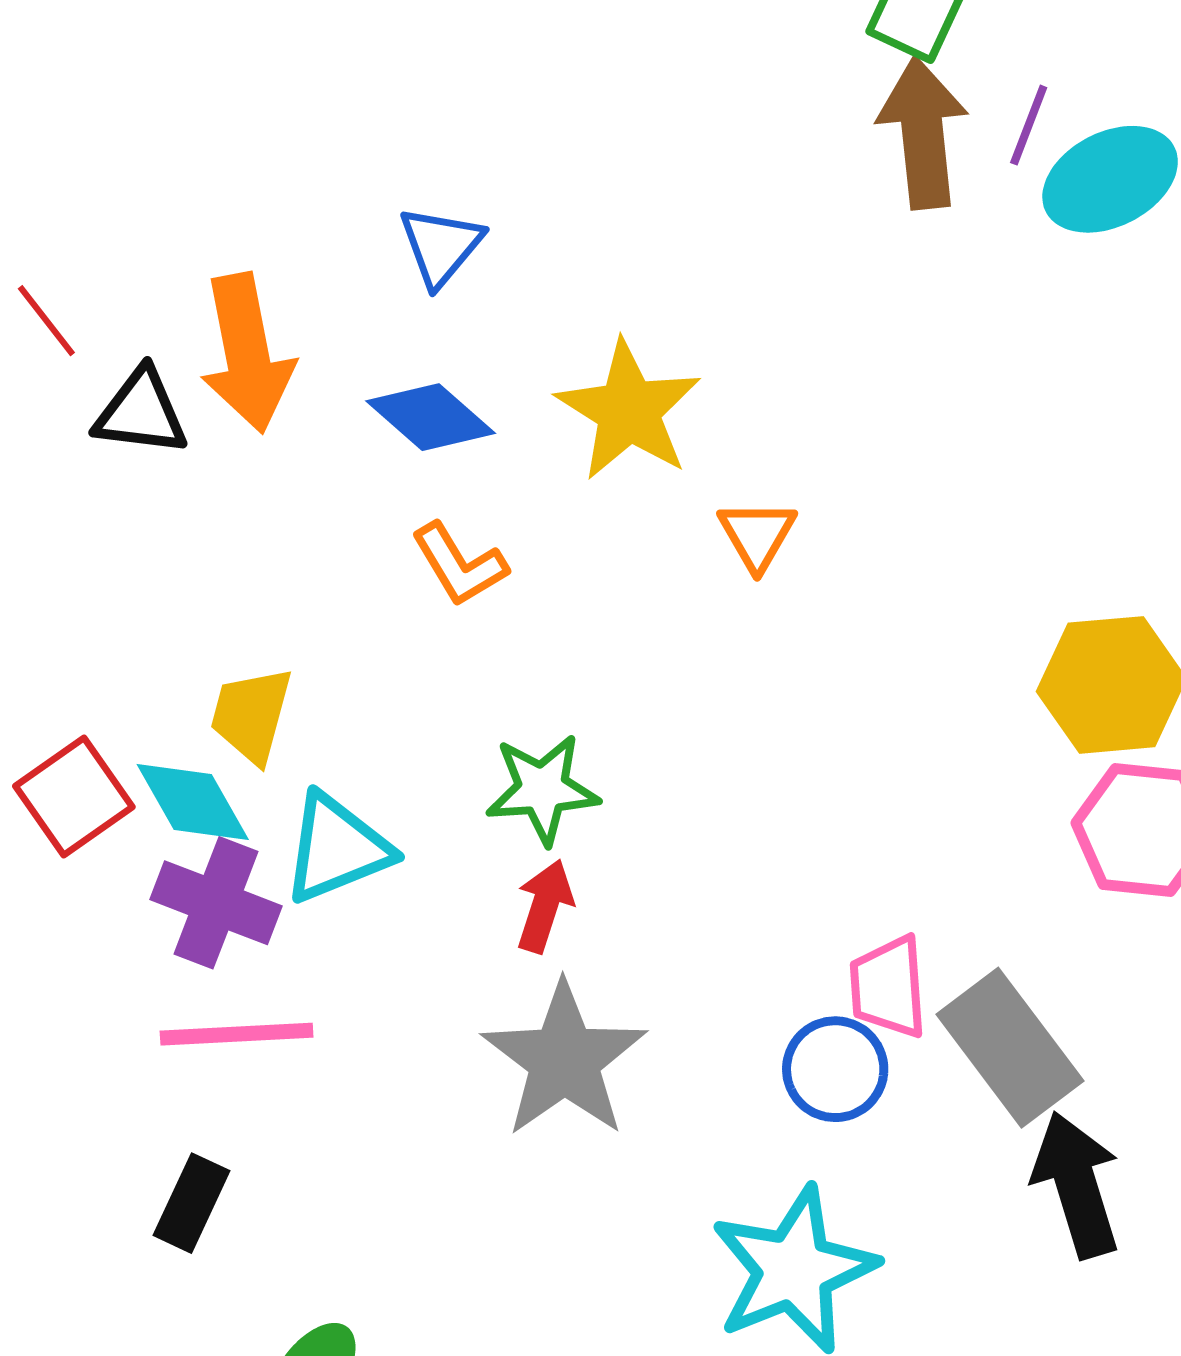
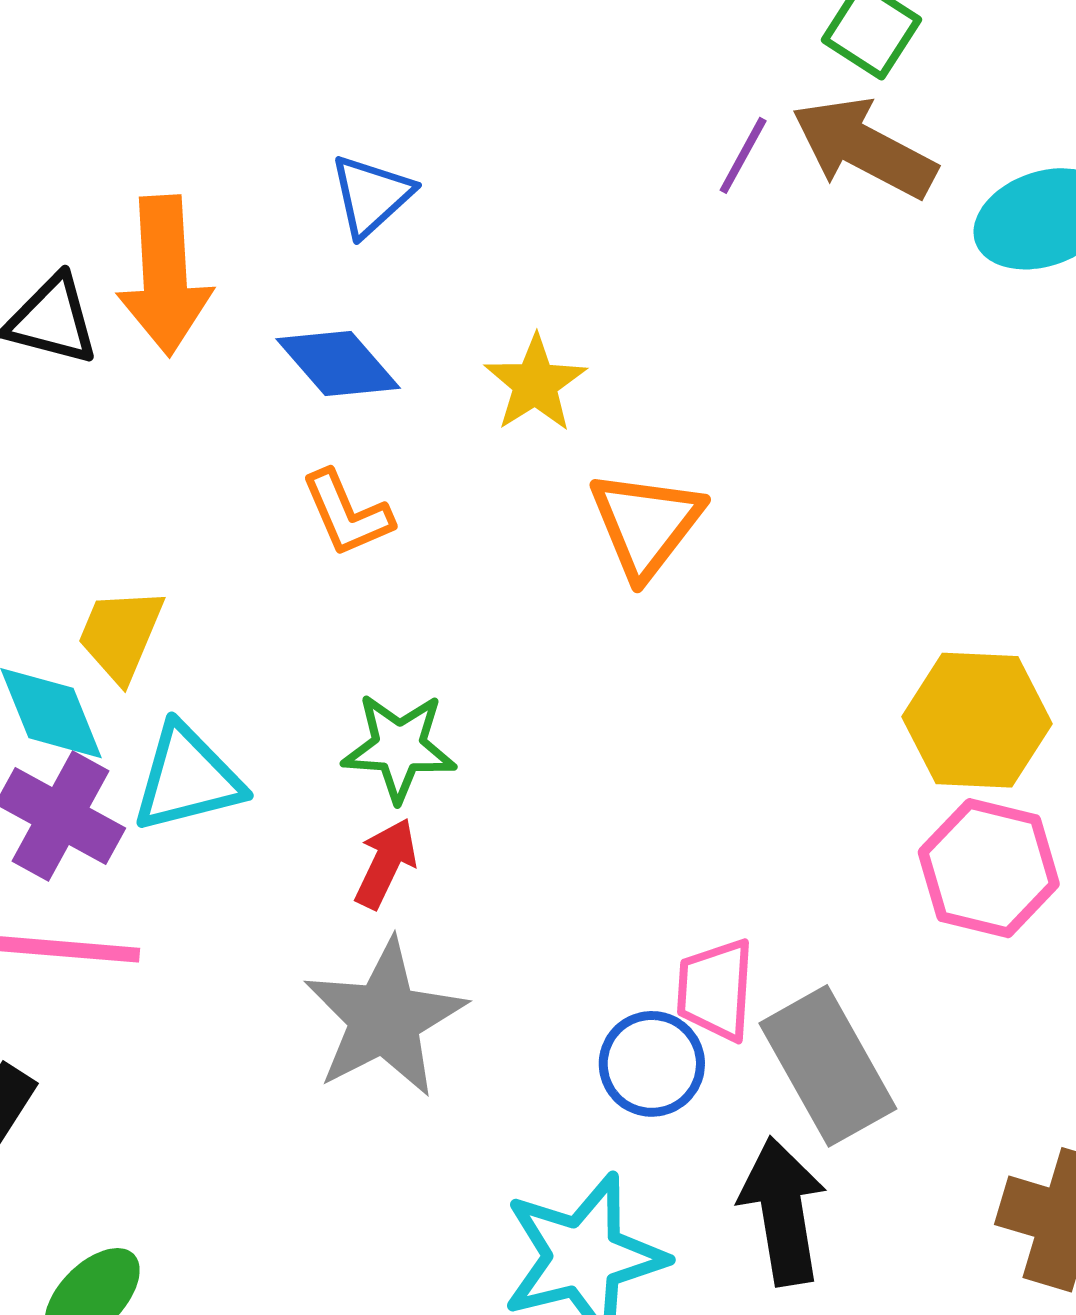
purple line: (1029, 125) -> (743, 155), moved
brown arrow: (923, 133) -> (864, 148), turned -64
yellow star: (629, 411) -> (535, 384), size x0.7
orange triangle: (757, 535) -> (646, 524), size x1.5
black arrow: (1077, 1185) -> (783, 1211), moved

